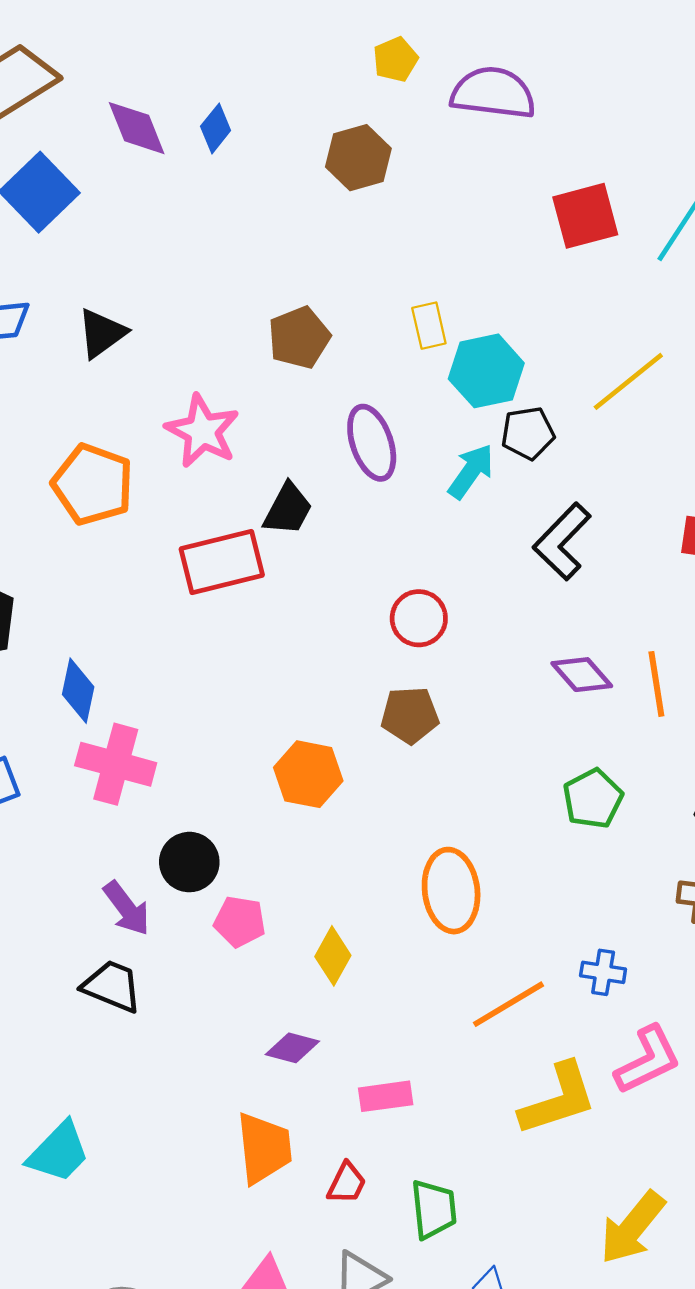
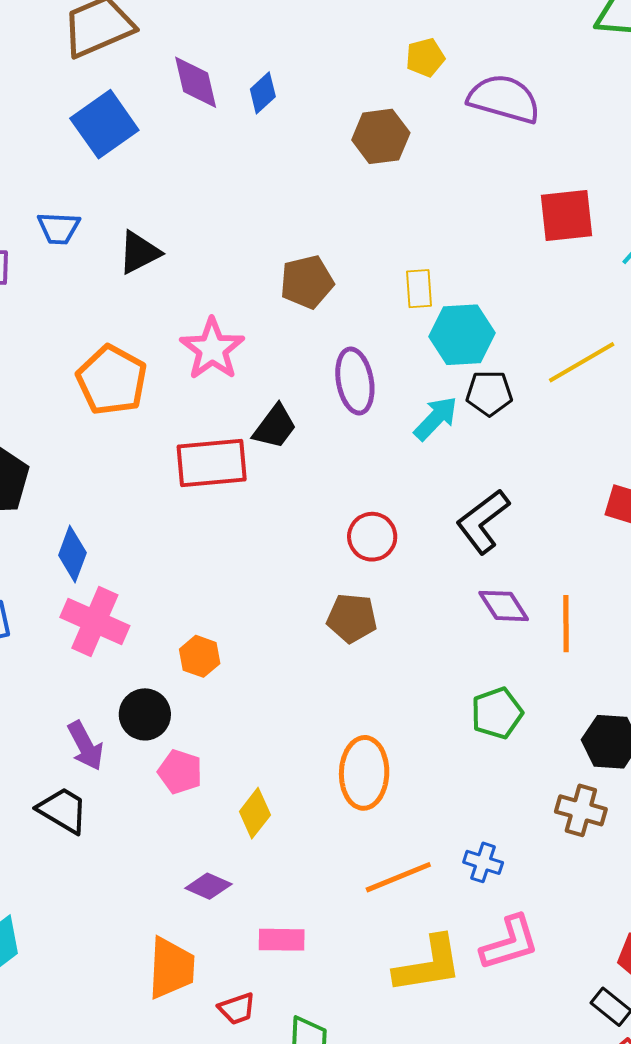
black L-shape: (562, 541) -> (483, 521), moved
orange hexagon: (308, 774) -> (200, 656), moved, size x0.7
red trapezoid: (347, 1183) -> (237, 1009), turned 36

